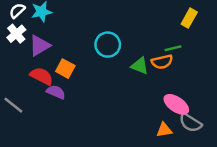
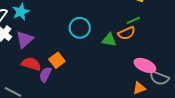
orange square: (65, 69) -> (57, 60), moved, turned 35
purple semicircle: (56, 92) -> (45, 75), turned -77

